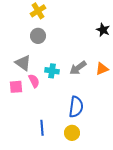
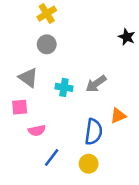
orange triangle: (102, 69) -> (118, 116), moved
pink semicircle: (34, 81) -> (37, 130), moved, turned 104
blue line: (42, 128) -> (52, 158), turned 42

